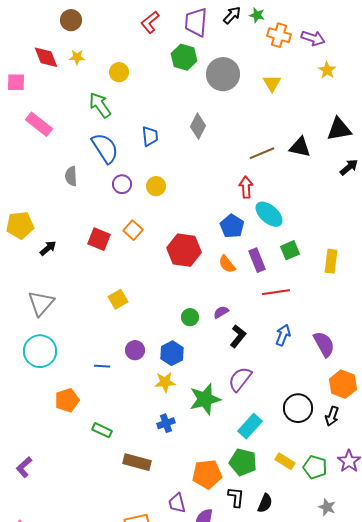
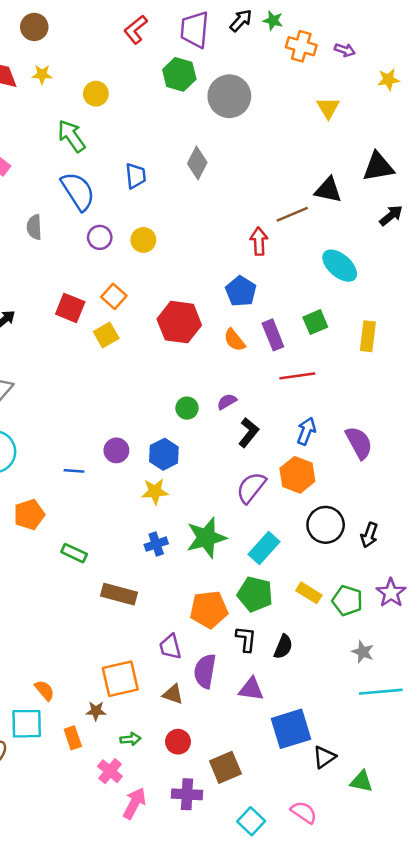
purple arrow: (313, 38) -> (345, 50), size x0.7
yellow star: (327, 70) -> (388, 80), moved, turned 30
yellow triangle: (272, 83) -> (328, 108), moved
brown line: (262, 153) -> (292, 214), moved
cyan ellipse: (269, 214) -> (340, 266), moved
yellow square: (118, 299) -> (106, 335), moved
orange hexagon: (343, 384) -> (297, 475), moved
green star: (205, 399) -> (206, 538), moved

